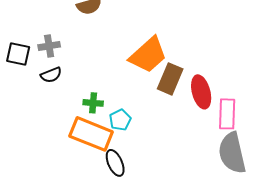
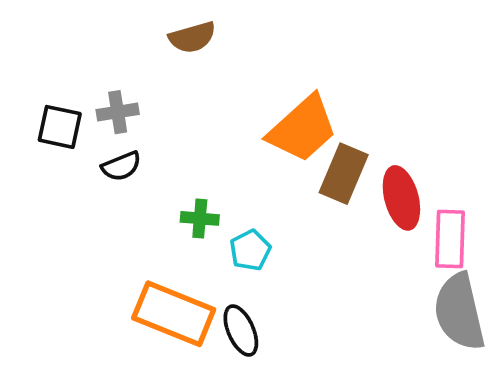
orange rectangle: (91, 134) -> (174, 314), moved

